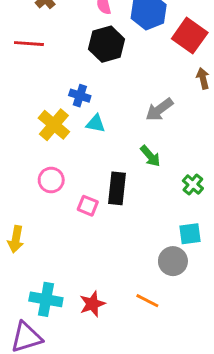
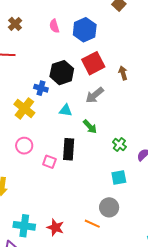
red square: (190, 36) -> (93, 63), moved, turned 30
black hexagon: (107, 44) -> (62, 73), moved
cyan triangle: (96, 123) -> (66, 110), moved
gray circle: (173, 261) -> (109, 207), moved
red star: (92, 304) -> (55, 227), turned -30

